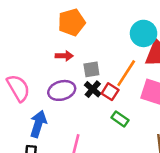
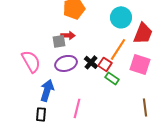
cyan circle: (144, 33) -> (121, 17), moved
gray square: (91, 69) -> (59, 41), moved
green rectangle: (120, 119) -> (112, 78), moved

